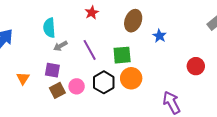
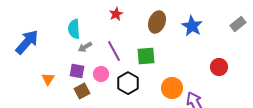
blue star: (159, 36) -> (192, 26), moved, size x1.5
orange circle: (131, 78) -> (172, 88), moved
pink circle: (77, 86) -> (101, 74), moved

